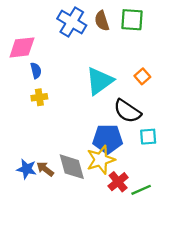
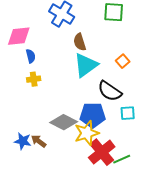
brown semicircle: (102, 21) -> (80, 42), moved
gray diamond: (72, 167) -> (64, 122), moved, turned -48
red cross: (118, 182) -> (102, 152), size x1.5

